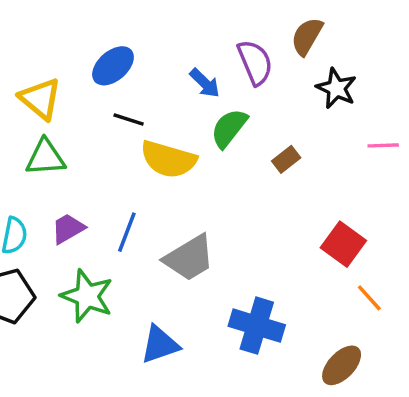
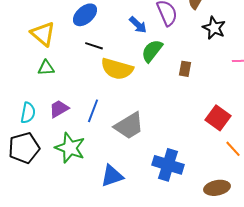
green triangle: (45, 158) -> (46, 68), size x0.7
brown rectangle: (286, 159) -> (185, 69), turned -42
brown ellipse: (342, 365) -> (217, 188), turned 35

